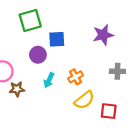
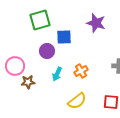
purple star: (103, 35) -> (96, 23), moved, turned 30
yellow semicircle: (84, 100) -> (77, 101), moved

